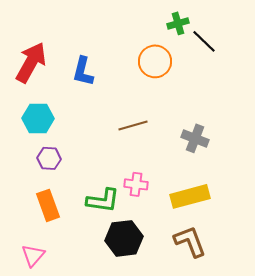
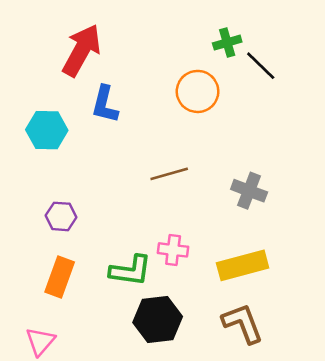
red arrow: (31, 62) -> (82, 50), moved
cyan hexagon: (38, 118) -> (47, 130), moved
orange rectangle: (48, 205) -> (60, 277), turned 40

